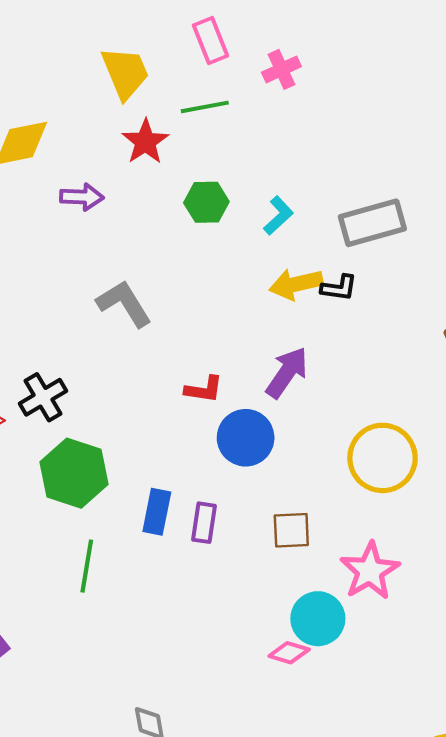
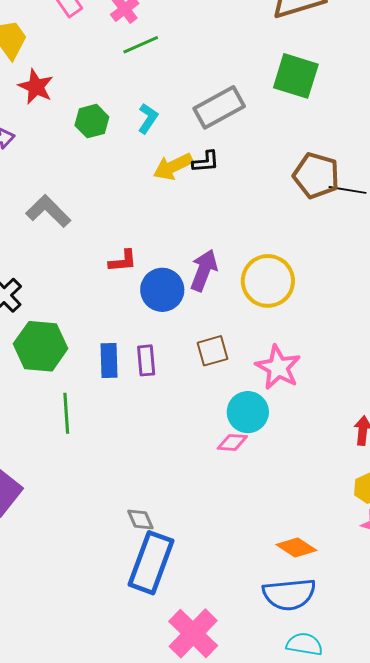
green line: (205, 107) -> (141, 45), moved
purple arrow: (287, 373) -> (204, 270), moved

